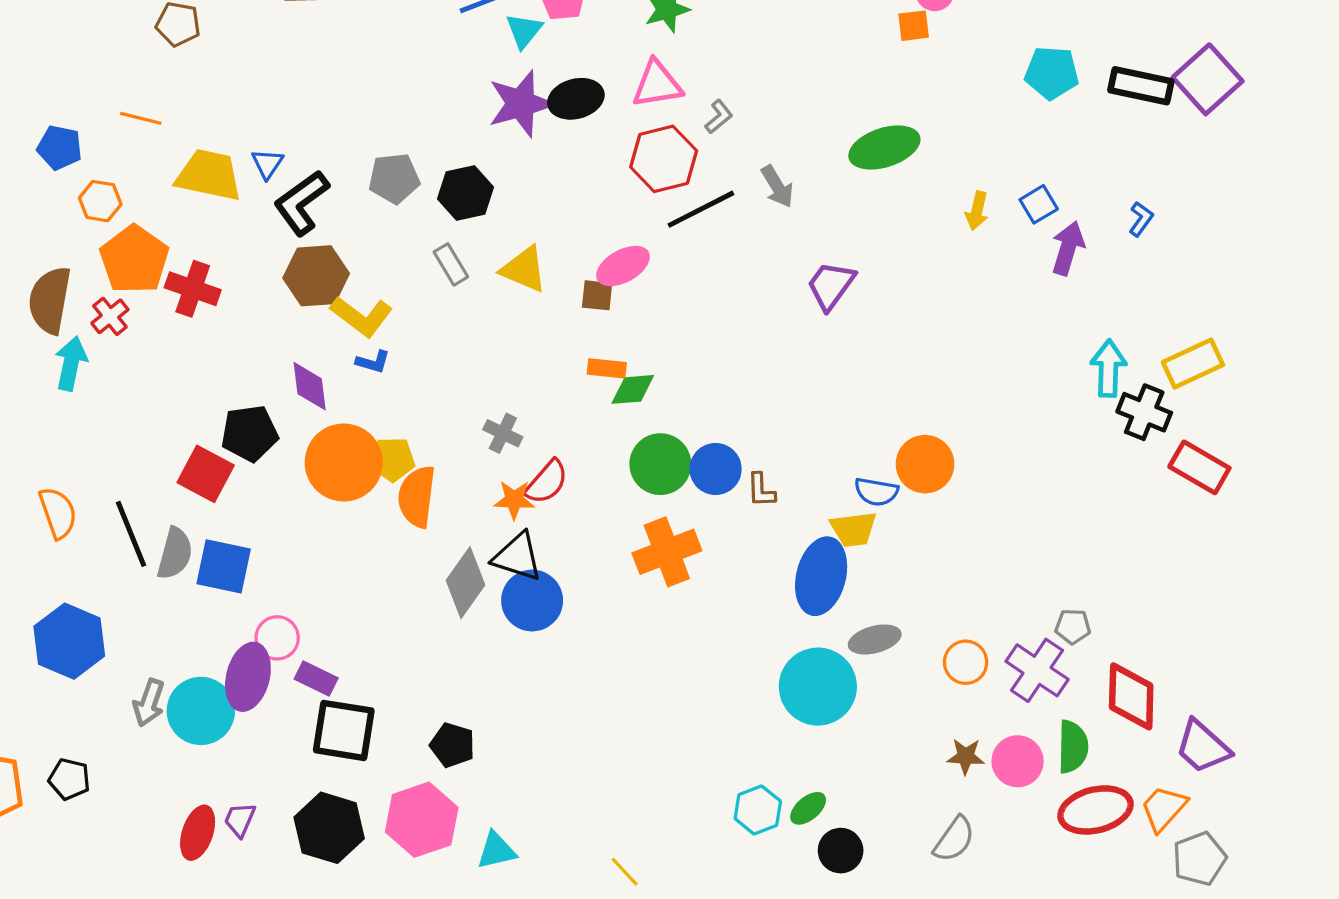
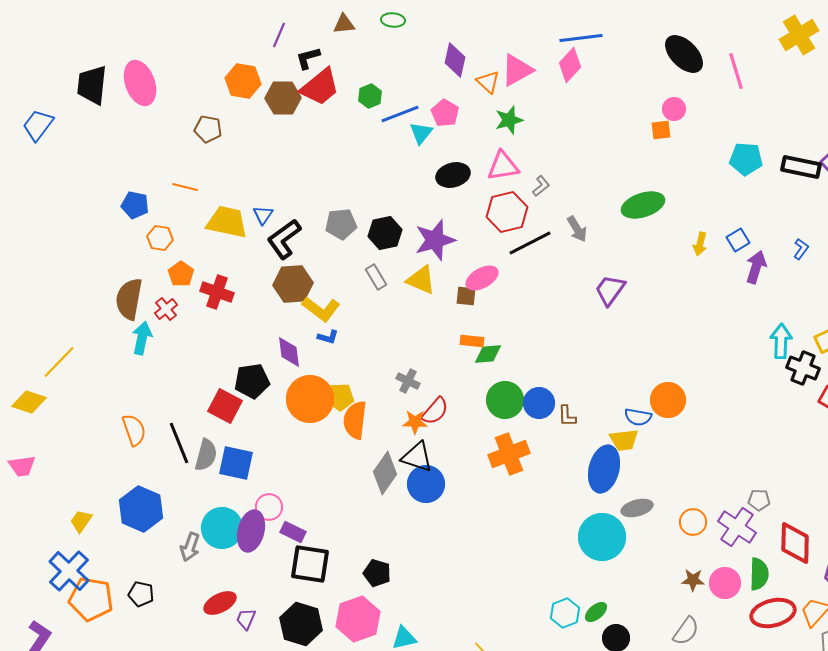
purple star: (521, 104) -> (435, 240), moved
orange pentagon: (134, 260) -> (181, 274), size x0.6
cyan circle: (201, 711) -> (222, 528), moved
red ellipse: (198, 833) -> (220, 603), moved, turned 44

